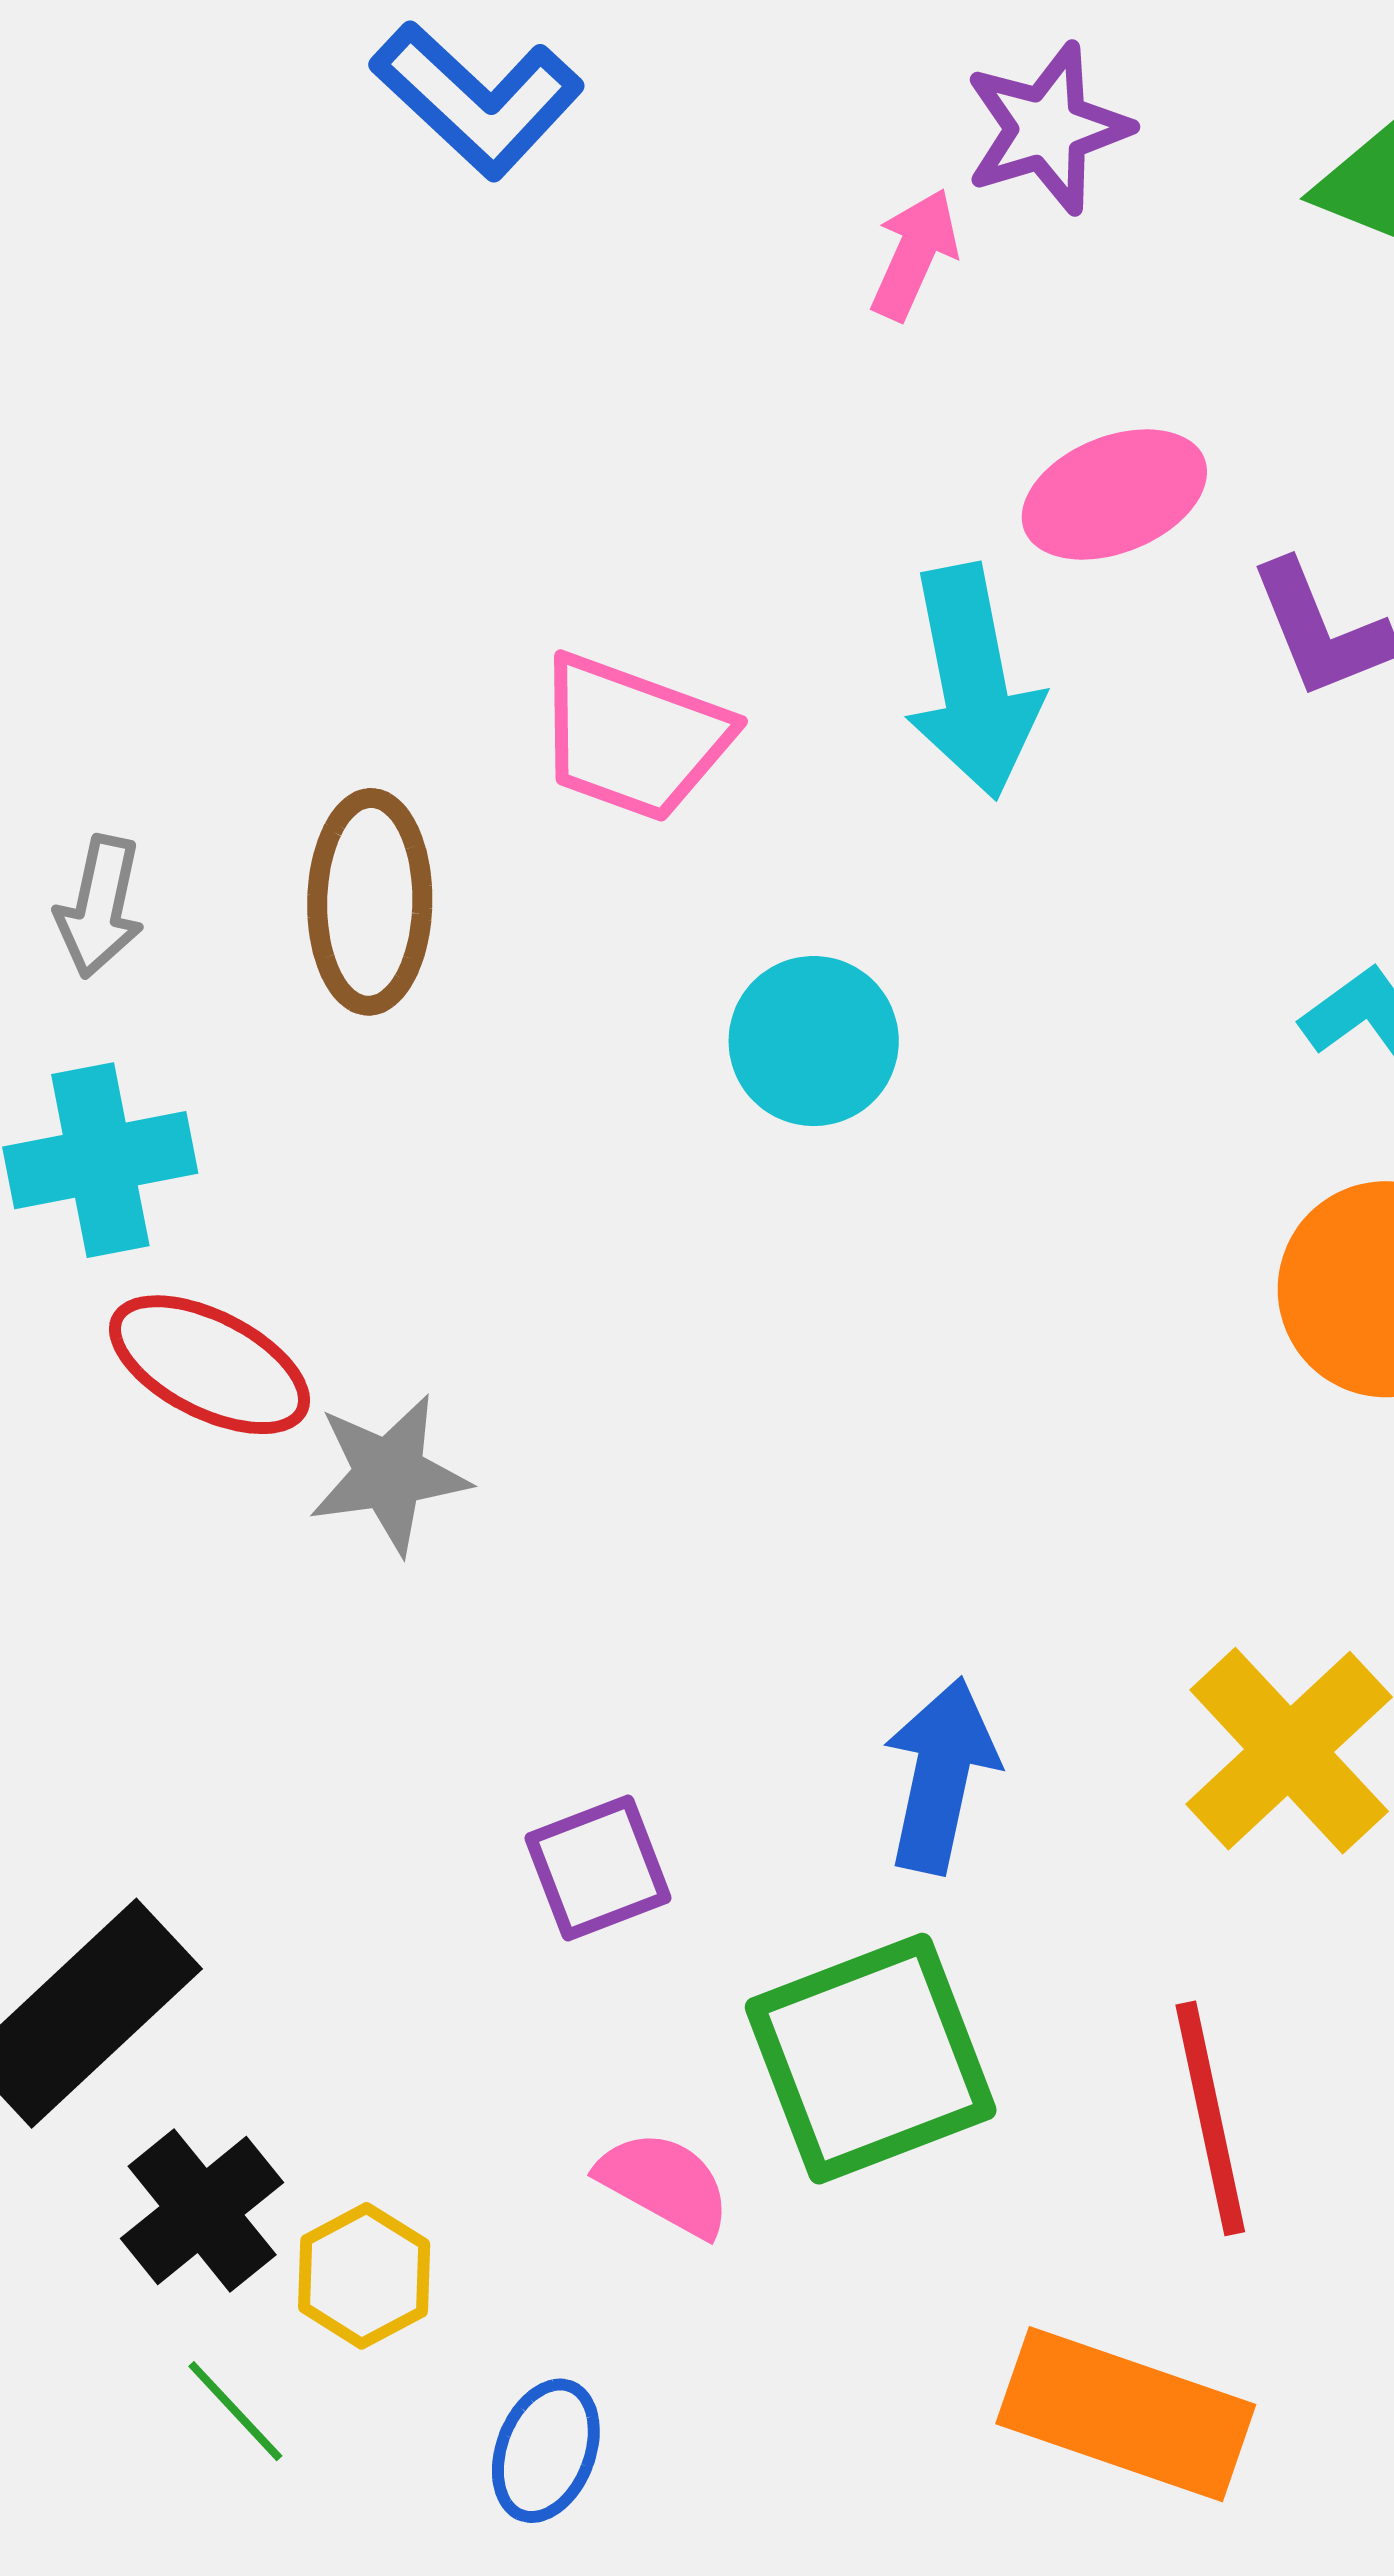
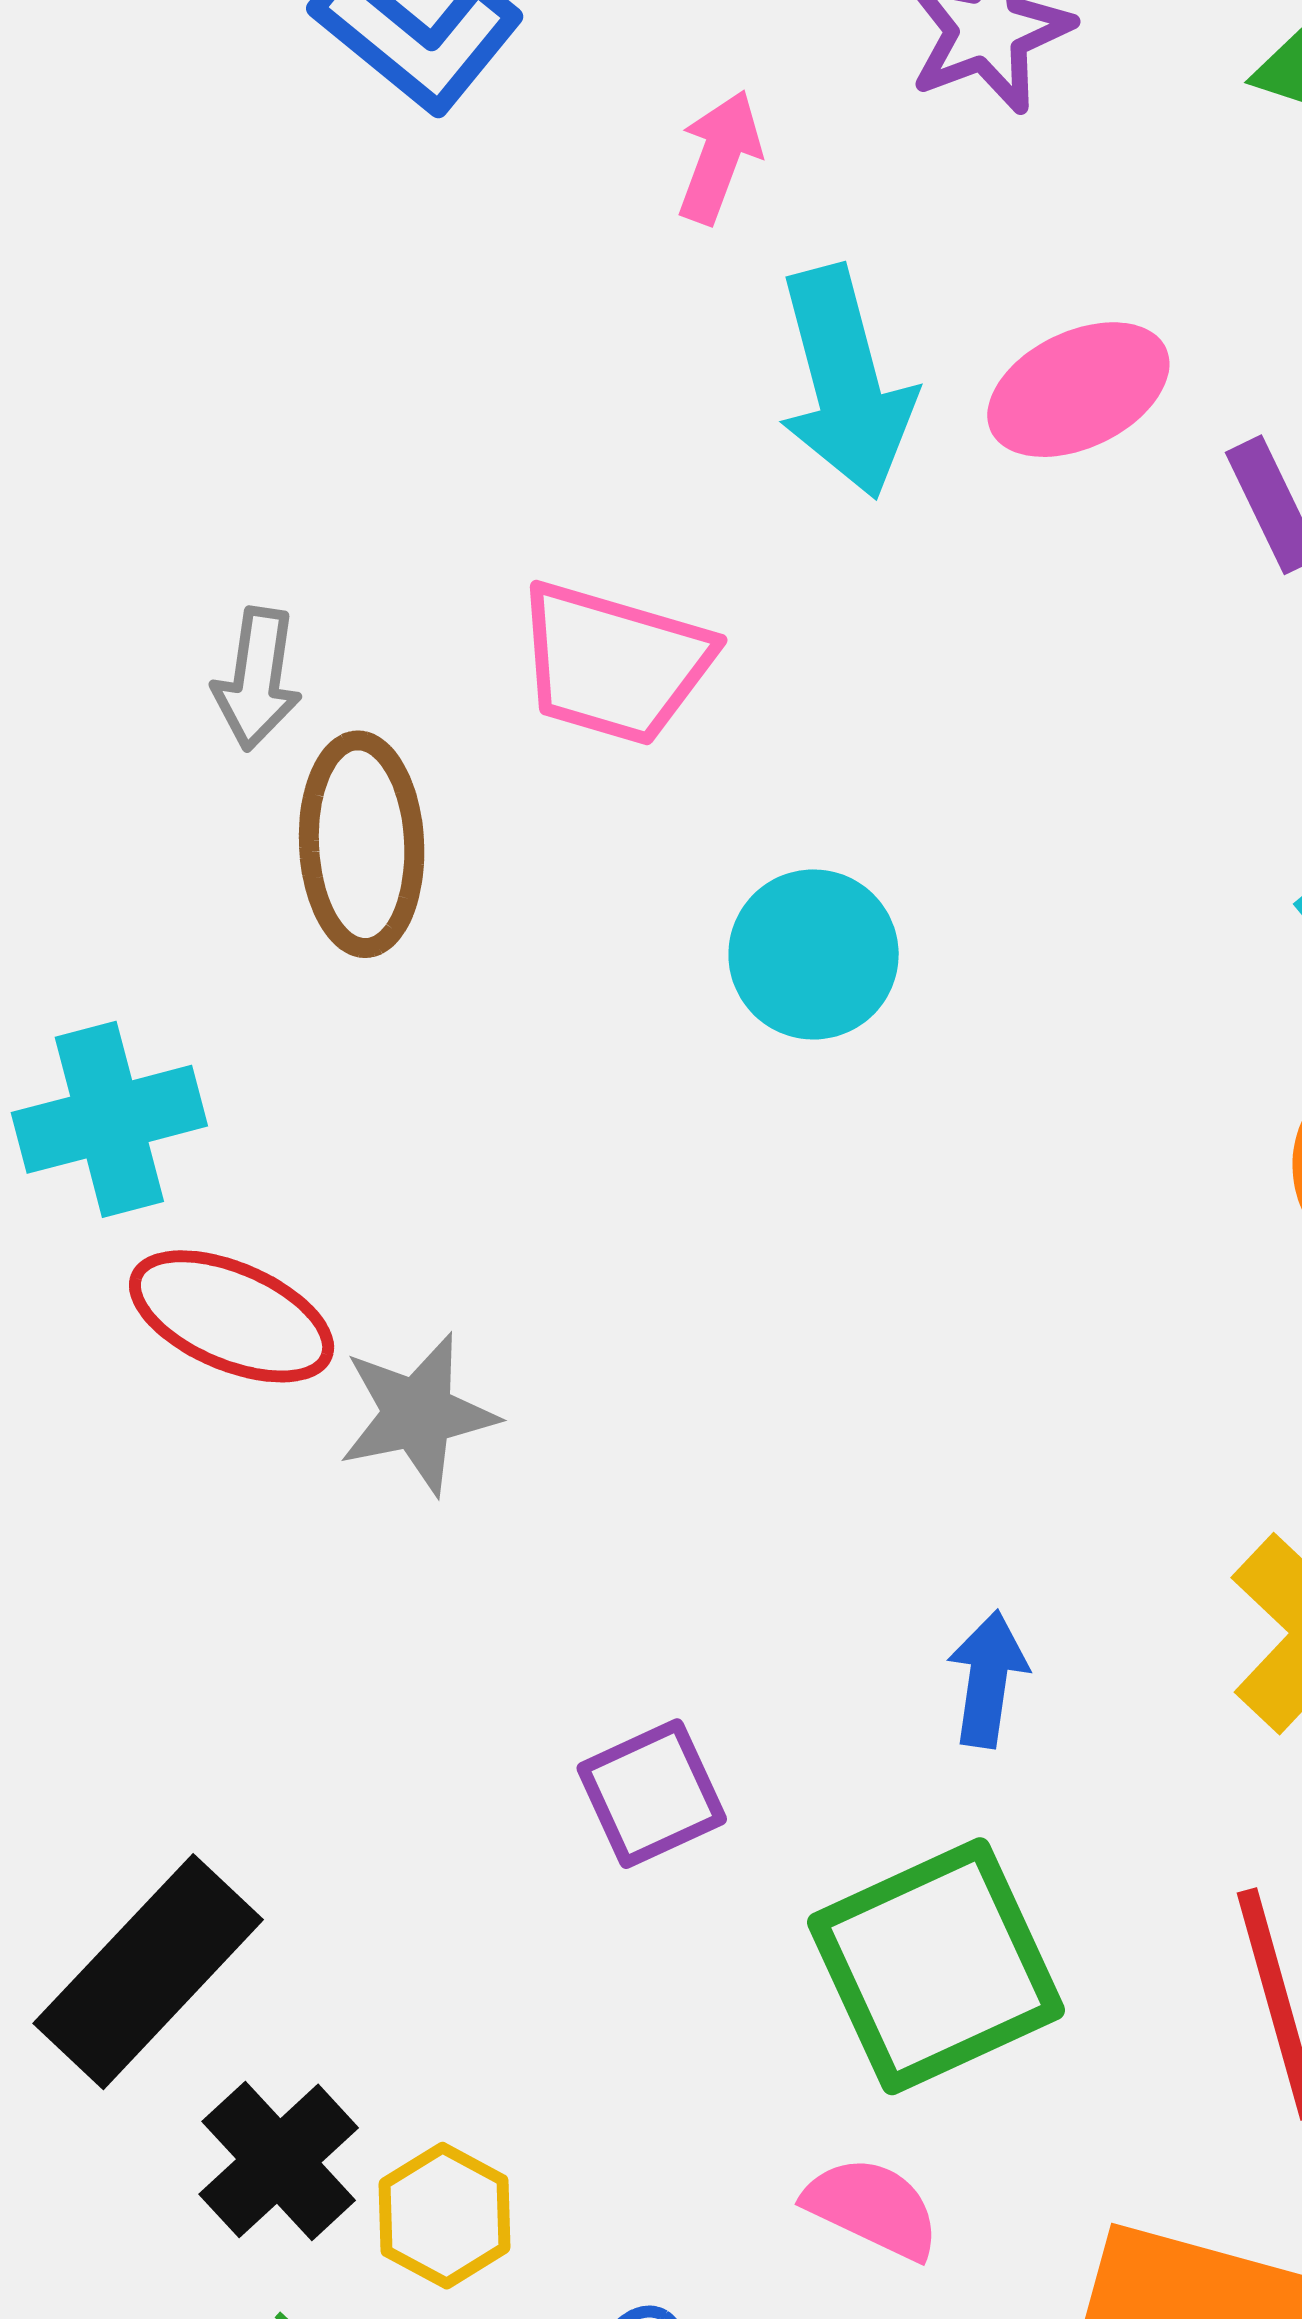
pink arrow: (914, 254) -> (719, 157), moved
cyan arrow: (973, 682) -> (845, 382), moved
gray arrow: (100, 907) -> (257, 679), moved
blue arrow: (941, 1775) -> (988, 1679), size x0.7
pink semicircle: (664, 2184) -> (872, 2208), moved

